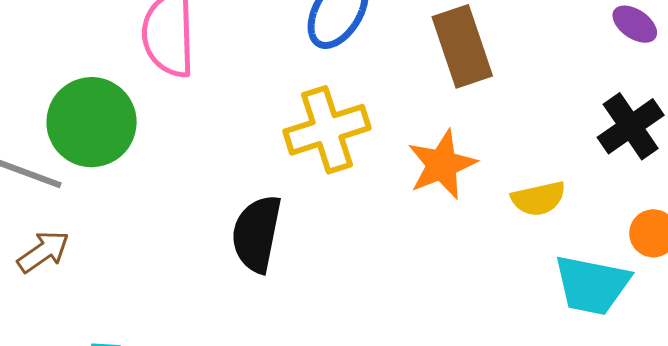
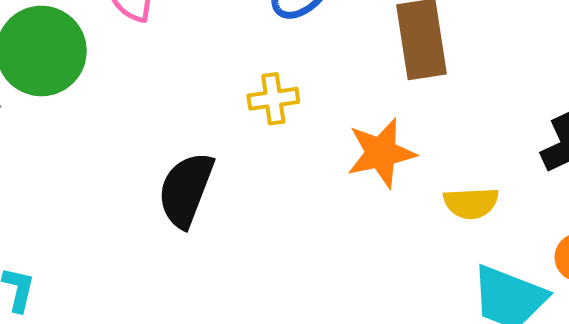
yellow cross: (327, 130) -> (273, 99), size x0.6

